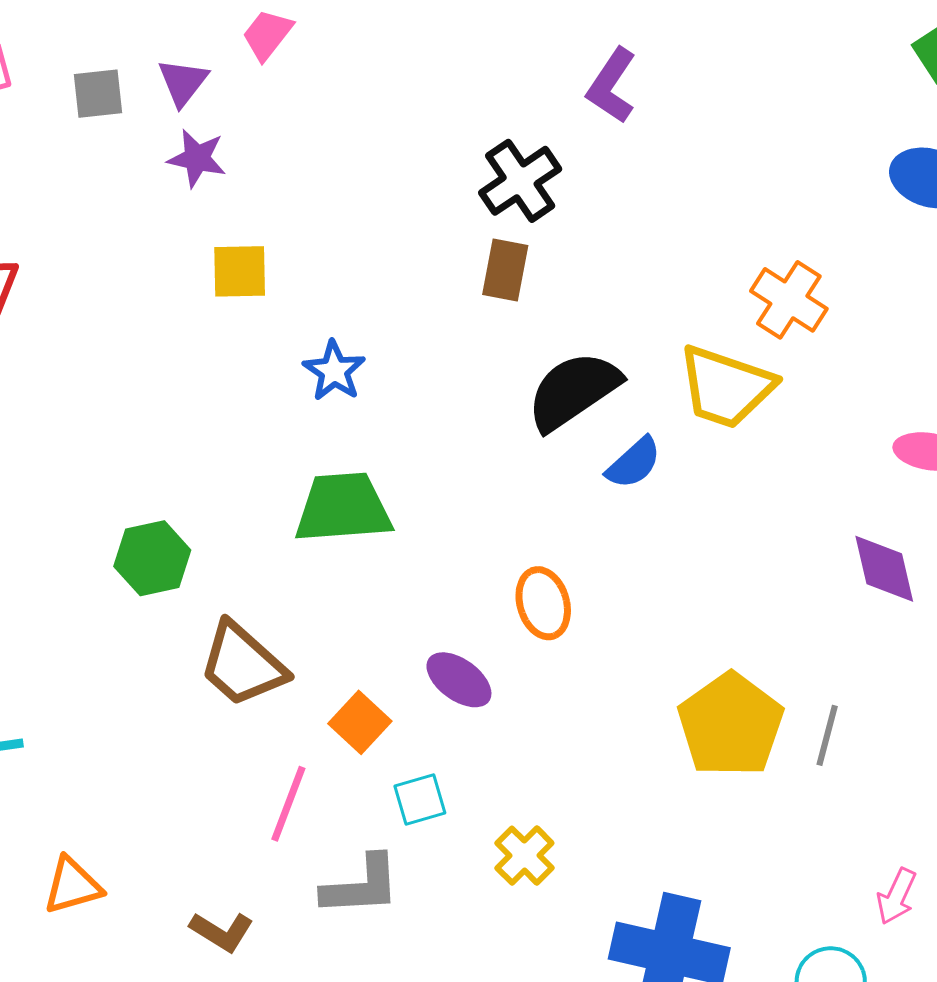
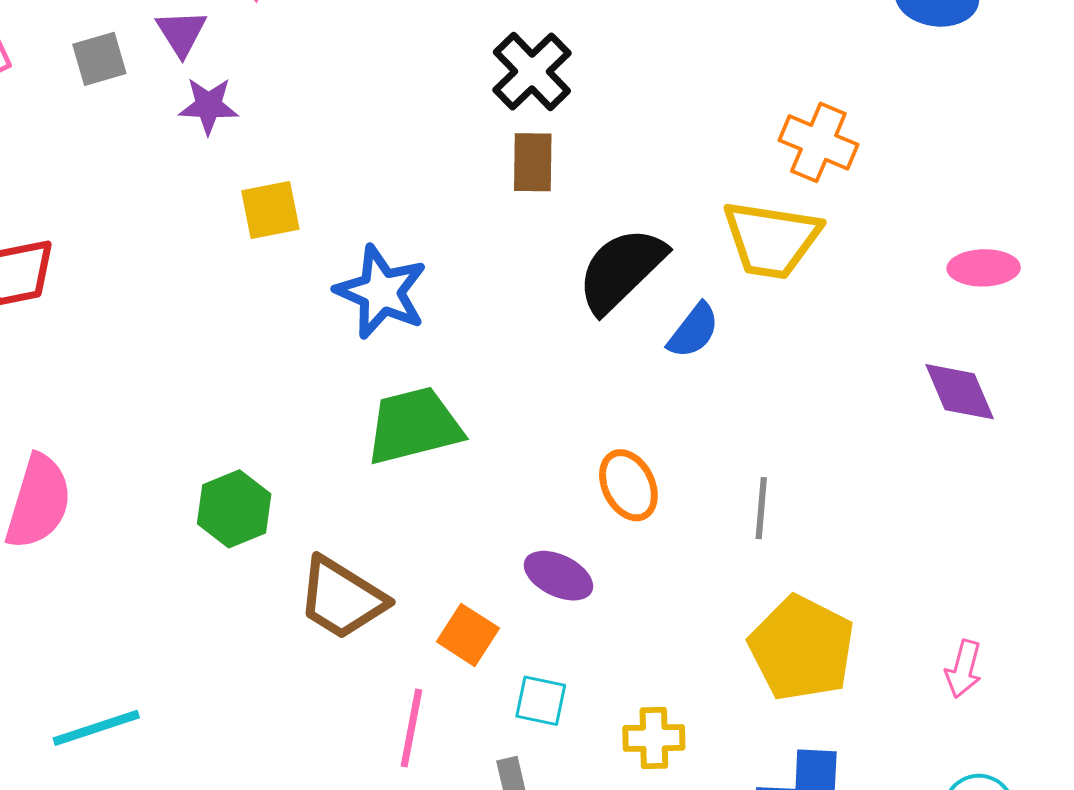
blue star: (334, 371) -> (381, 292), size x1.5
yellow pentagon: (731, 725) -> (802, 648), moved
gray line: (827, 735) -> (761, 508), moved
cyan square: (420, 799) -> (541, 701), turned 38
yellow cross: (524, 856) -> (654, 738), turned -36
pink arrow: (897, 896) -> (964, 669), moved

